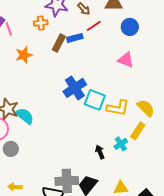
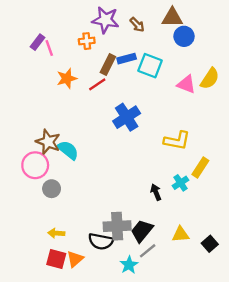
red line: (94, 26) -> (97, 84), moved
blue circle: (130, 27) -> (184, 36), moved
cyan square: (95, 100) -> (150, 66), moved
yellow semicircle: (146, 108) -> (210, 79), moved, turned 78

